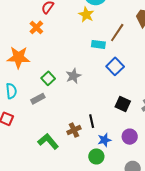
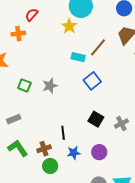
orange cross: (36, 27) -> (18, 34), turned 32
green square: (48, 78) -> (24, 85), turned -32
gray rectangle: (38, 99) -> (14, 119), moved
brown cross: (74, 130) -> (44, 149), moved
green circle: (96, 156) -> (50, 166), moved

